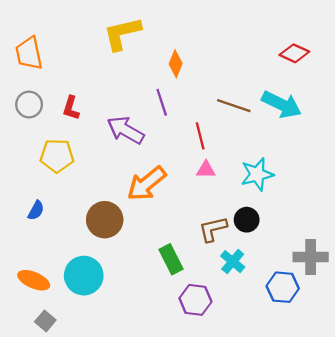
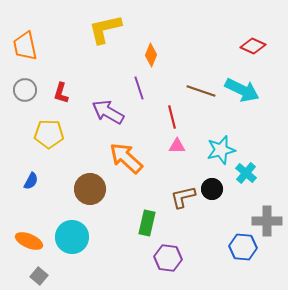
orange arrow: (147, 184) -> (126, 158), turned 81
green rectangle: (171, 259) -> (147, 223), turned 40
cyan cross: (233, 262) -> (246, 173), moved

